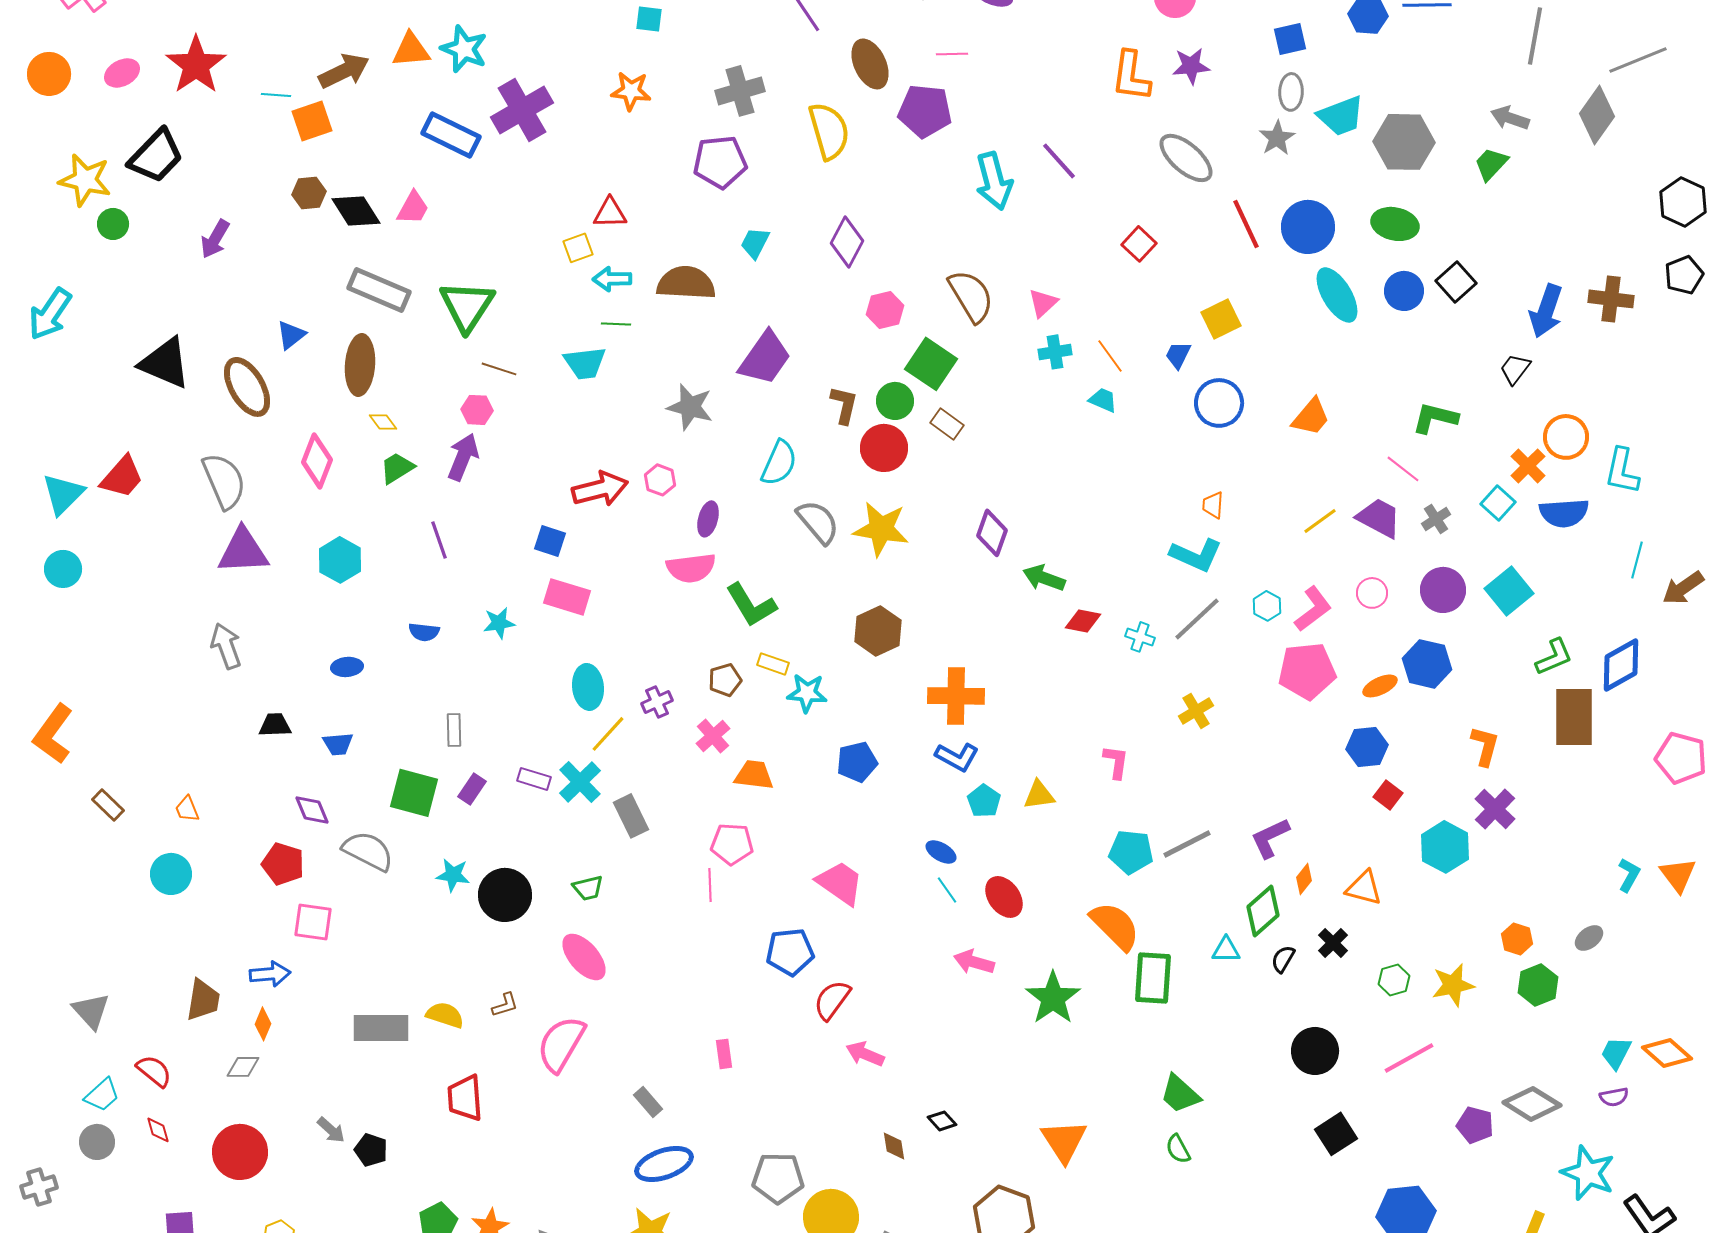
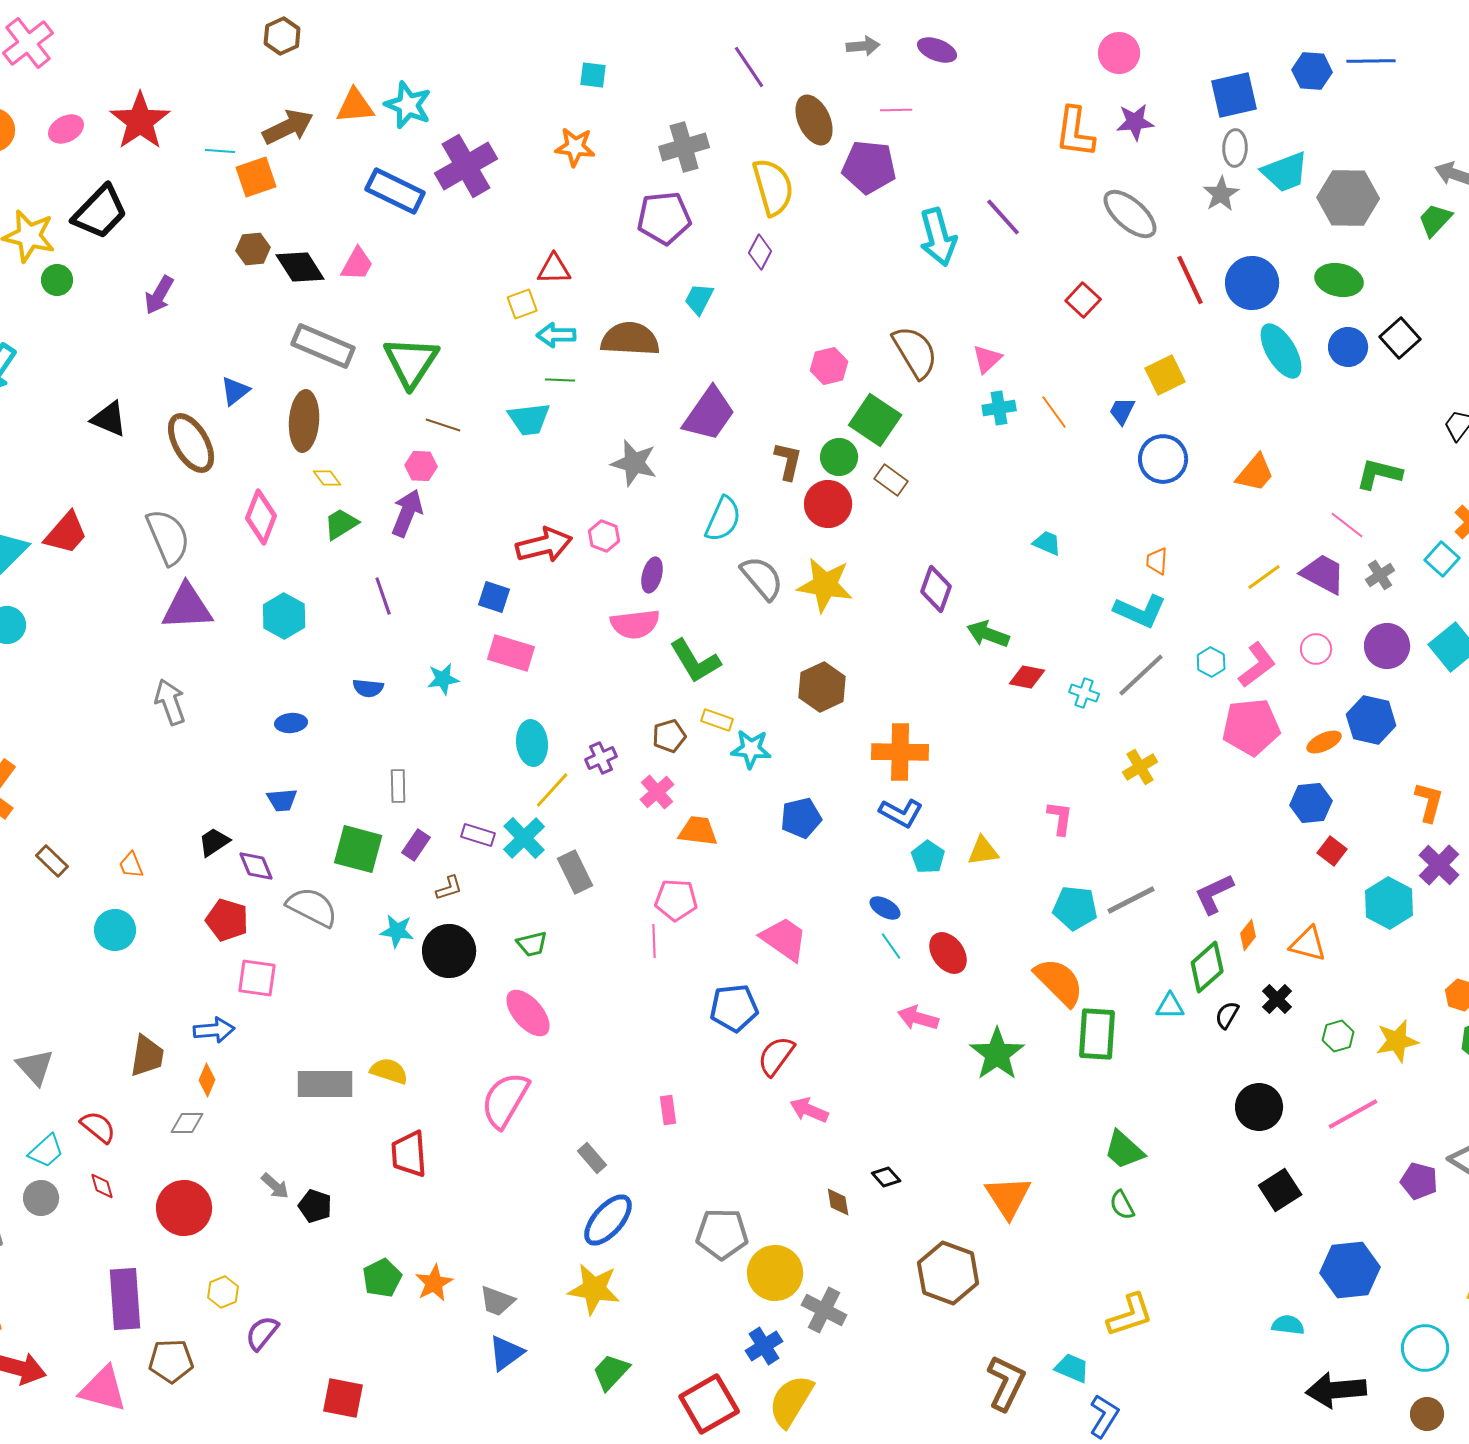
blue square: (1290, 39) -> (1234, 95), size x1.4
purple diamond: (847, 242) -> (760, 252), moved, size x0.7
black triangle: (165, 363) -> (109, 419), size x0.7
cyan trapezoid: (1103, 400) -> (1047, 543), moved
black trapezoid: (275, 725) -> (214, 842), moved, turned -32
brown L-shape: (505, 1005) -> (449, 888), moved
blue ellipse: (664, 1164) -> (608, 1220), turned -30

